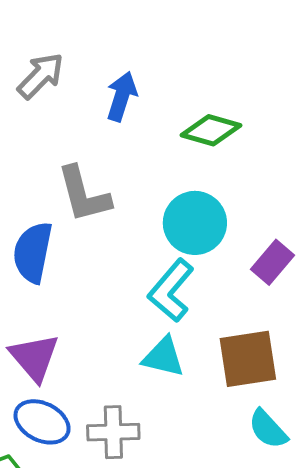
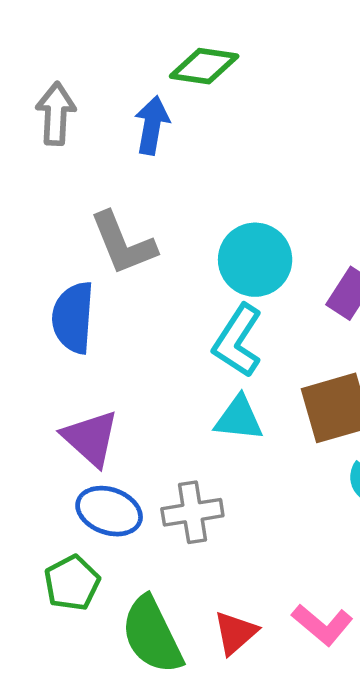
gray arrow: (41, 76) -> (56, 114), turned -34
green diamond: (211, 130) -> (204, 66), moved

